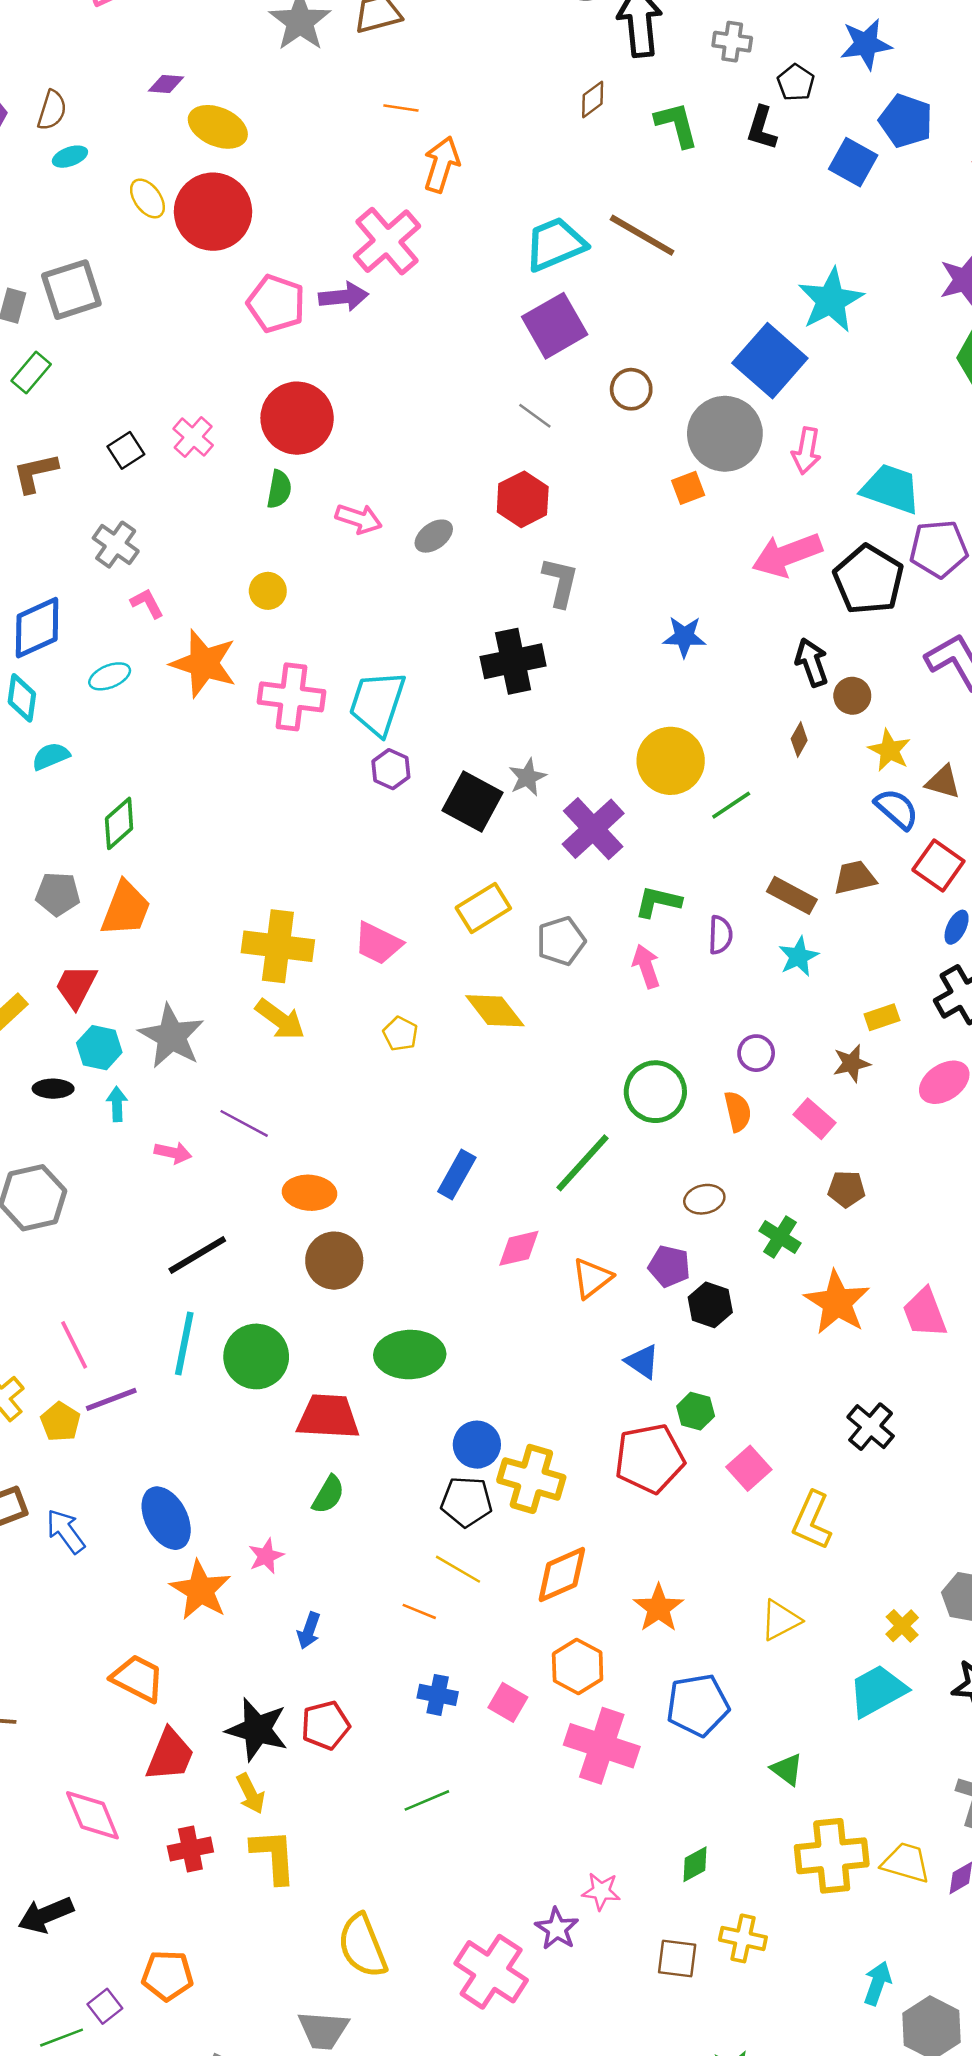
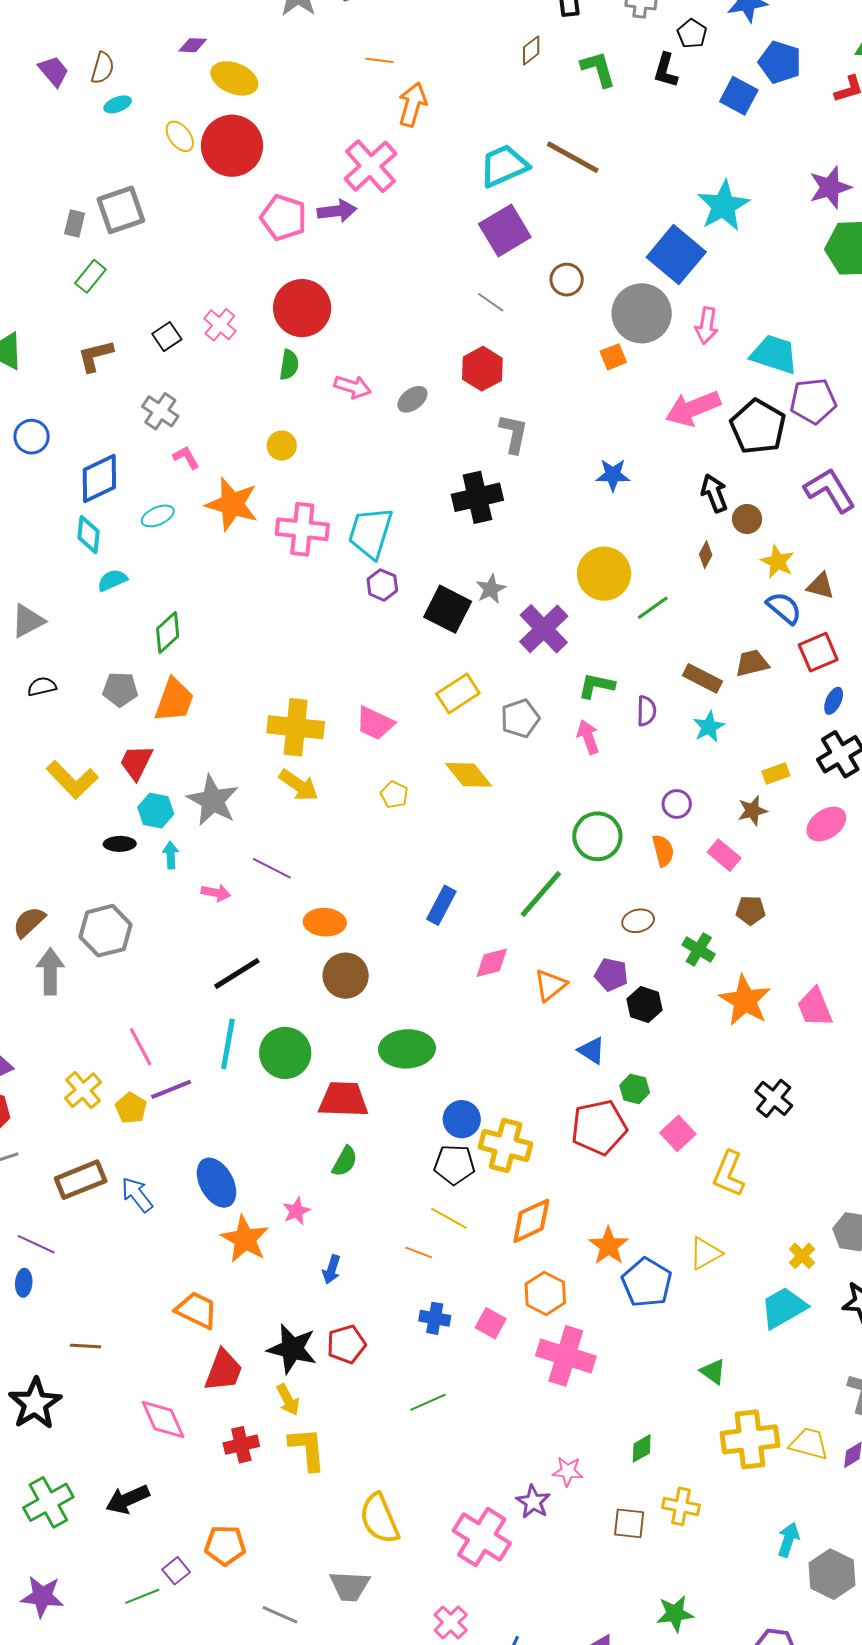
red square: (938, 866) -> (818, 652), turned 33
blue pentagon: (698, 1705) -> (647, 1283), moved, turned -30

